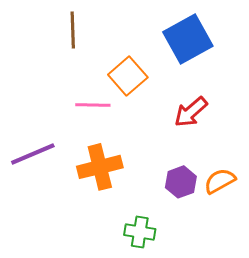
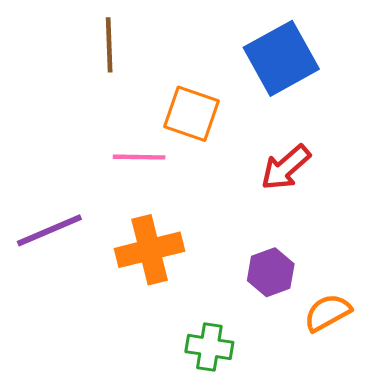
orange square: (128, 76) -> (191, 114), turned -30
orange semicircle: (220, 181) -> (328, 313), moved

